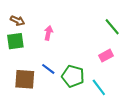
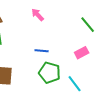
pink arrow: (48, 33) -> (38, 15), moved, turned -56
blue line: (48, 69) -> (42, 51), moved, turned -32

